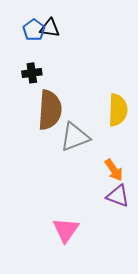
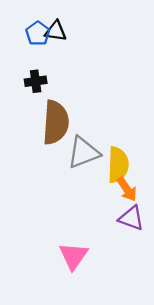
yellow semicircle: (118, 110) -> (118, 165), moved

